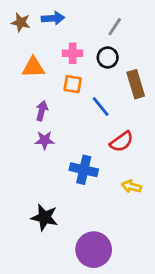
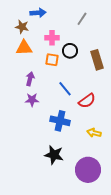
brown star: (21, 22) -> (22, 27), moved
black circle: (108, 57) -> (70, 51), moved
blue line: (101, 107) -> (65, 89), moved
black star: (45, 217) -> (54, 155), moved
purple circle: (94, 250) -> (88, 170), moved

